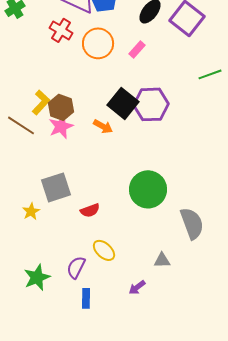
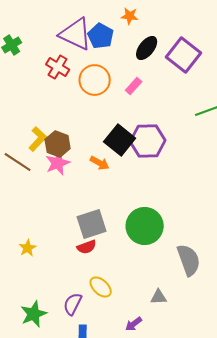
gray square: (56, 187) -> (92, 224), moved

